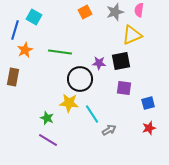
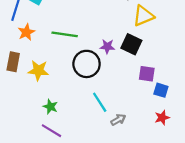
black square: (121, 61) -> (131, 44), turned 36
purple square: (124, 88) -> (147, 74), moved
yellow star: (69, 103) -> (38, 71), moved
blue square: (148, 103) -> (161, 90), turned 32

